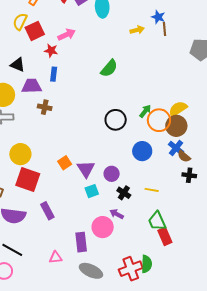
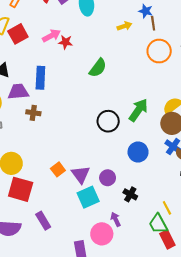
red star: (51, 51) -> (65, 42), moved
blue rectangle: (54, 74) -> (40, 78), size x1.5
green arrow: (145, 111) -> (138, 110), size x1.6
orange circle: (159, 120) -> (159, 51), moved
yellow line: (152, 190) -> (167, 208), moved, turned 56
cyan square: (92, 191) -> (88, 197), size x1.5
black cross: (124, 193) -> (130, 194), moved
purple arrow: (117, 214) -> (116, 219), turned 40

